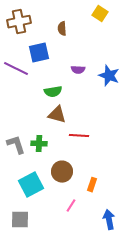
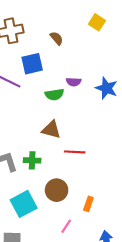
brown semicircle: (62, 29) -> (57, 38), turned 144
green semicircle: (53, 92) -> (54, 95), moved

